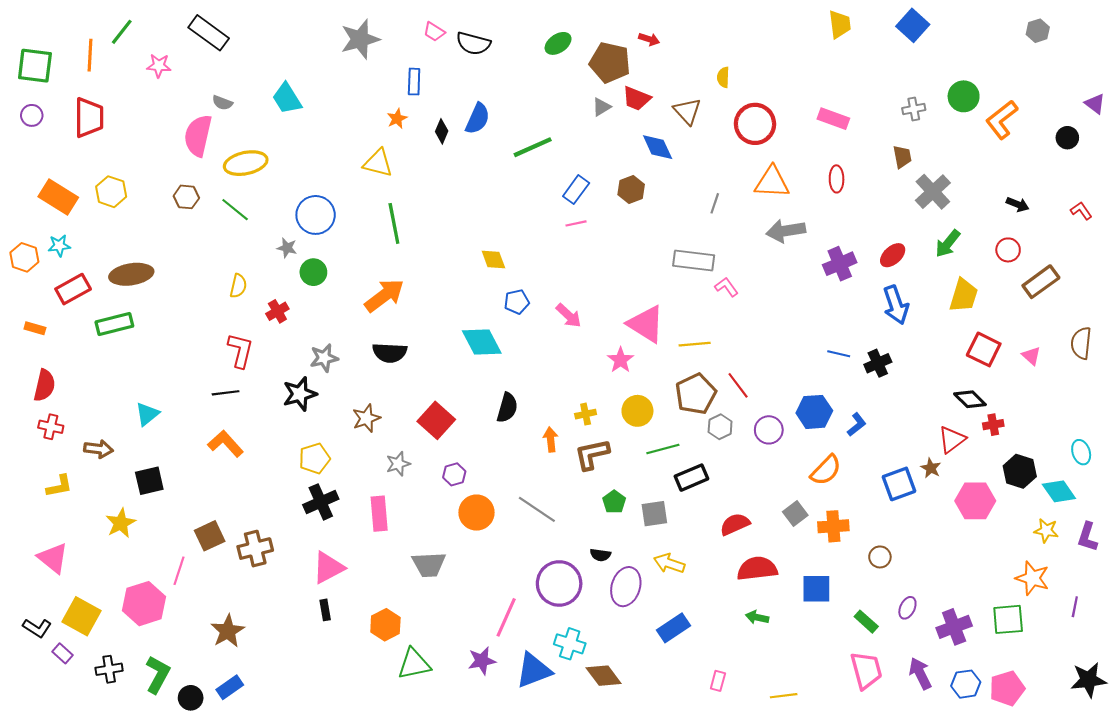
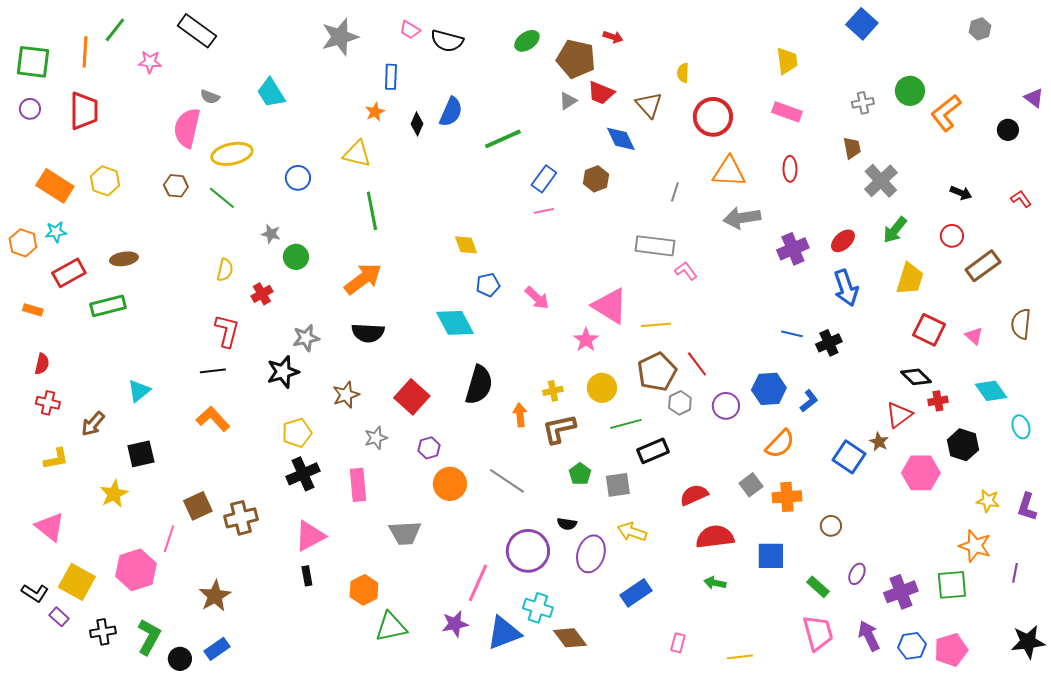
yellow trapezoid: (840, 24) -> (787, 61), moved
blue circle: (316, 215) -> (298, 178), moved, size x0.7
brown ellipse: (131, 274) -> (124, 259), size x0.7
red semicircle: (44, 385) -> (42, 364), size x0.7
black semicircle: (507, 408) -> (479, 385), size x1.4
brown arrow: (98, 449) -> (93, 424), turned 124
blue square: (899, 484) -> (849, 457), turned -36
cyan diamond: (1059, 491) -> (991, 391), moved

